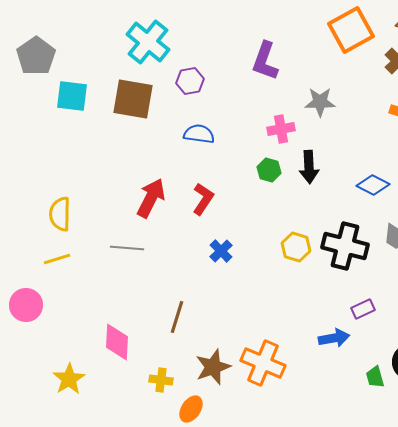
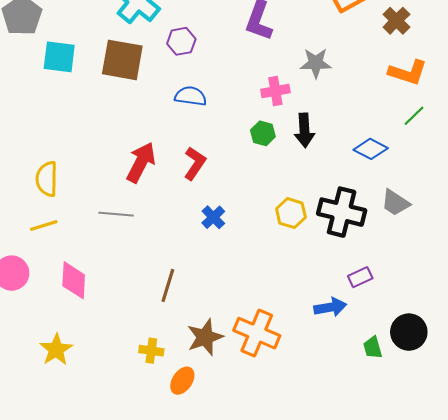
pink diamond: (117, 342) -> (74, 280), moved

